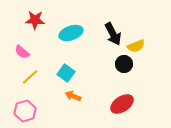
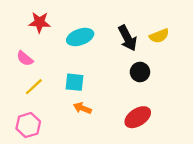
yellow semicircle: (136, 46) -> (159, 36), moved
cyan square: (66, 73) -> (74, 82), turned -30

